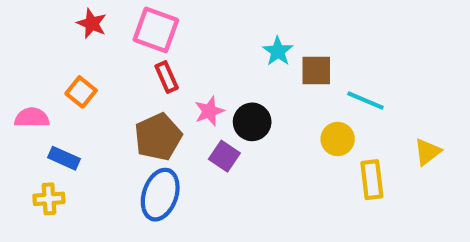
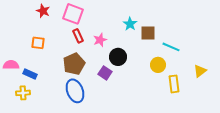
orange square: (81, 92) -> (38, 43), turned -32
pink star: (209, 111) -> (100, 40), moved
pink semicircle: (32, 118) -> (11, 65), moved
blue ellipse: (160, 195) -> (75, 91), turned -40

